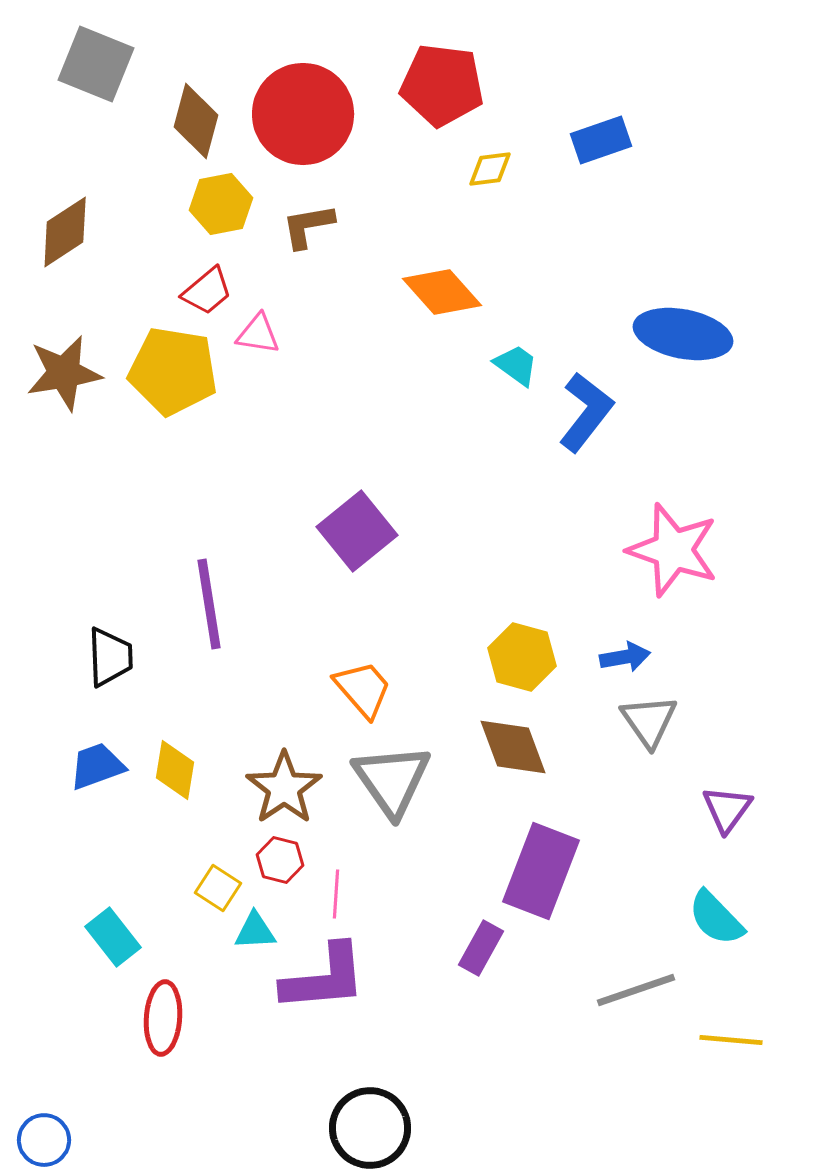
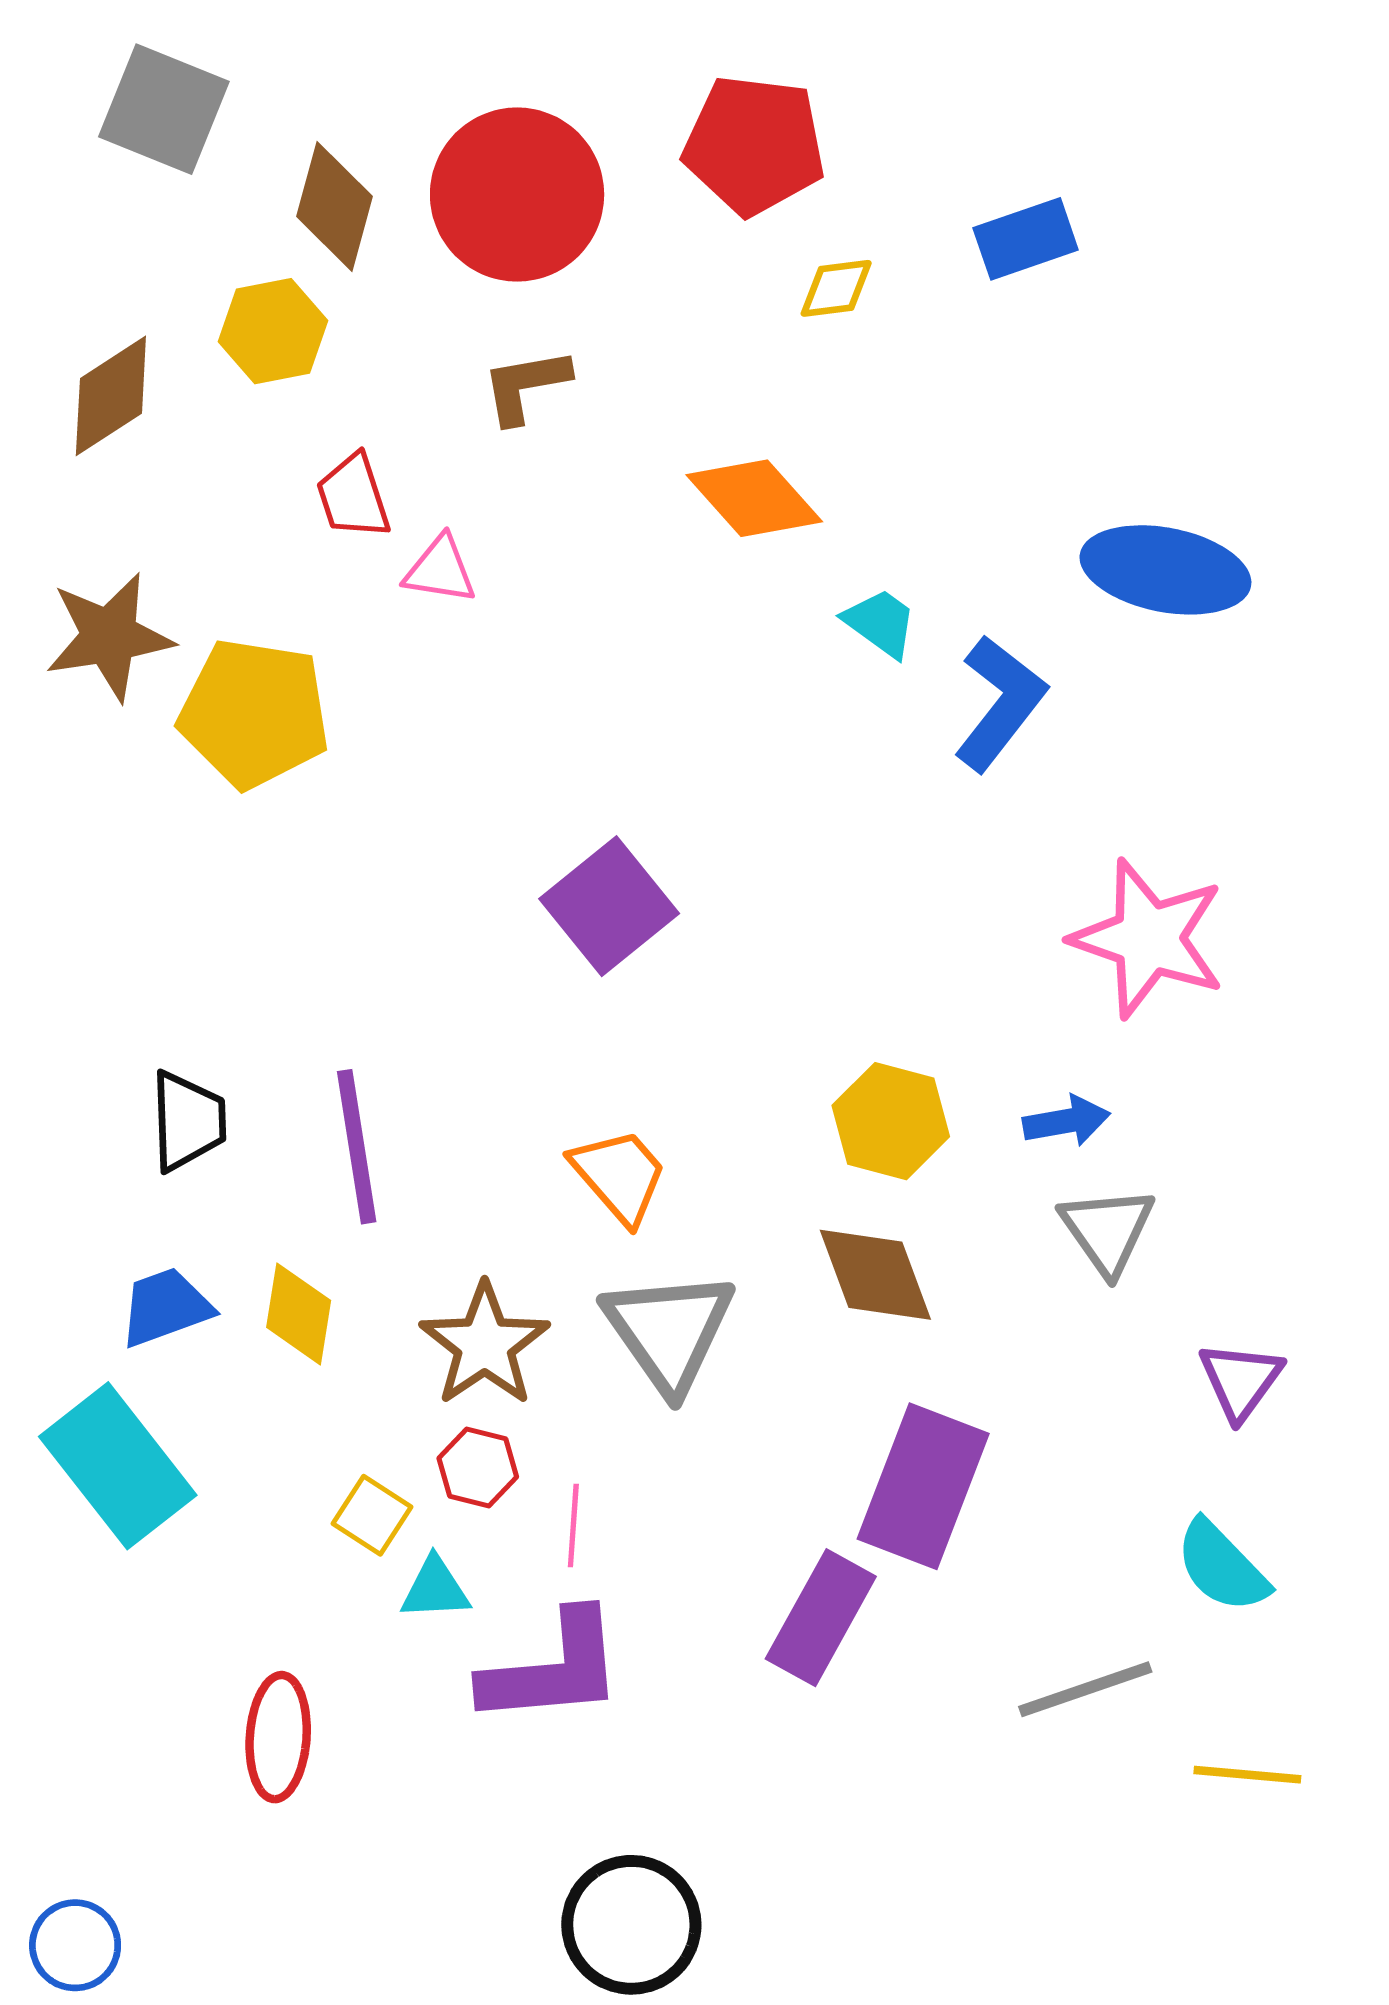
yellow hexagon: (221, 204) -> (273, 331), moved
red trapezoid: (207, 291) -> (353, 497), turned 112
yellow pentagon: (173, 371) -> (254, 713), moved
purple line: (209, 604) -> (357, 1147), moved
cyan rectangle: (113, 937) -> (118, 1466), moved, size x1.6
purple rectangle: (481, 948) -> (821, 1618), size x1.4

